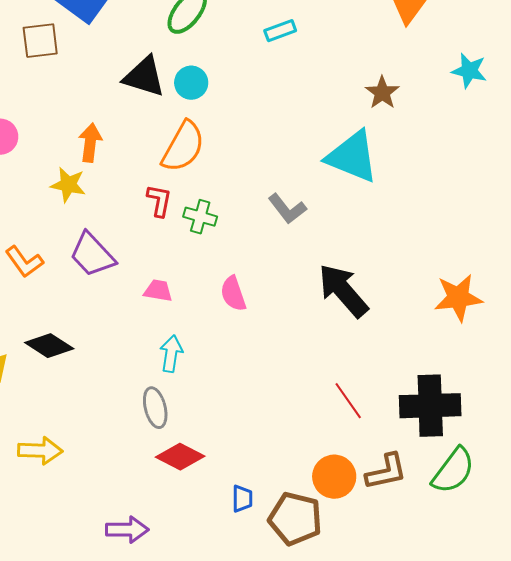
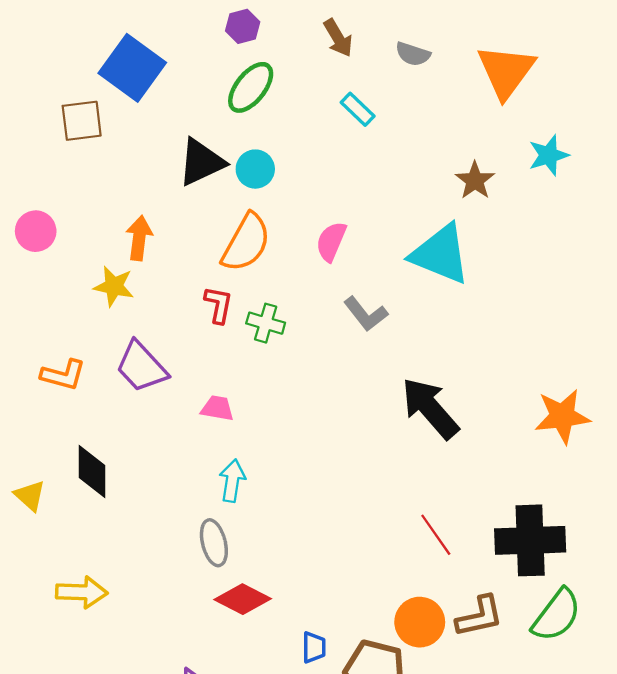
cyan rectangle: (280, 31) -> (358, 109), turned 64
cyan star: (469, 71) -> (549, 155), moved, turned -30
black triangle: (144, 77) -> (201, 162), turned -42
orange L-shape: (24, 262) -> (63, 375), turned -39
pink semicircle: (233, 294) -> (331, 241), moved, turned 42
black diamond: (49, 346) -> (92, 471), turned 57

